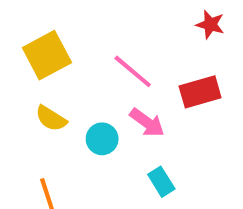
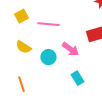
yellow square: (47, 55) -> (21, 16), size x0.6
pink line: (133, 71) -> (48, 24), moved, turned -35

